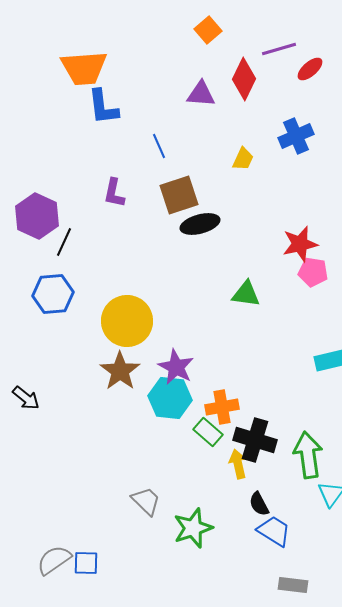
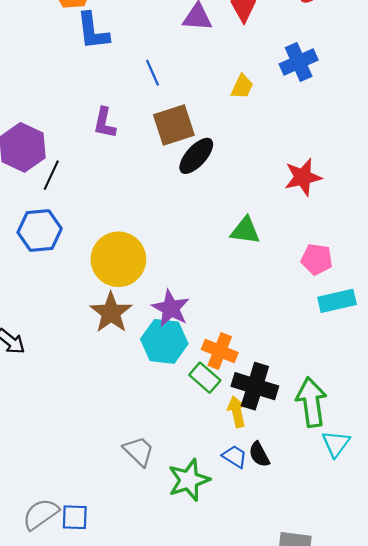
black ellipse: (200, 224) -> (196, 156), turned -33
pink pentagon: (313, 272) -> (317, 259), moved
orange cross: (222, 407) -> (220, 351), turned 32
blue trapezoid: (274, 531) -> (235, 457), moved, size x0.7

